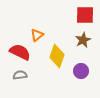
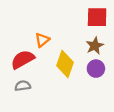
red semicircle: (20, 52) -> (23, 59), turned -55
purple circle: (81, 71) -> (96, 69), moved

